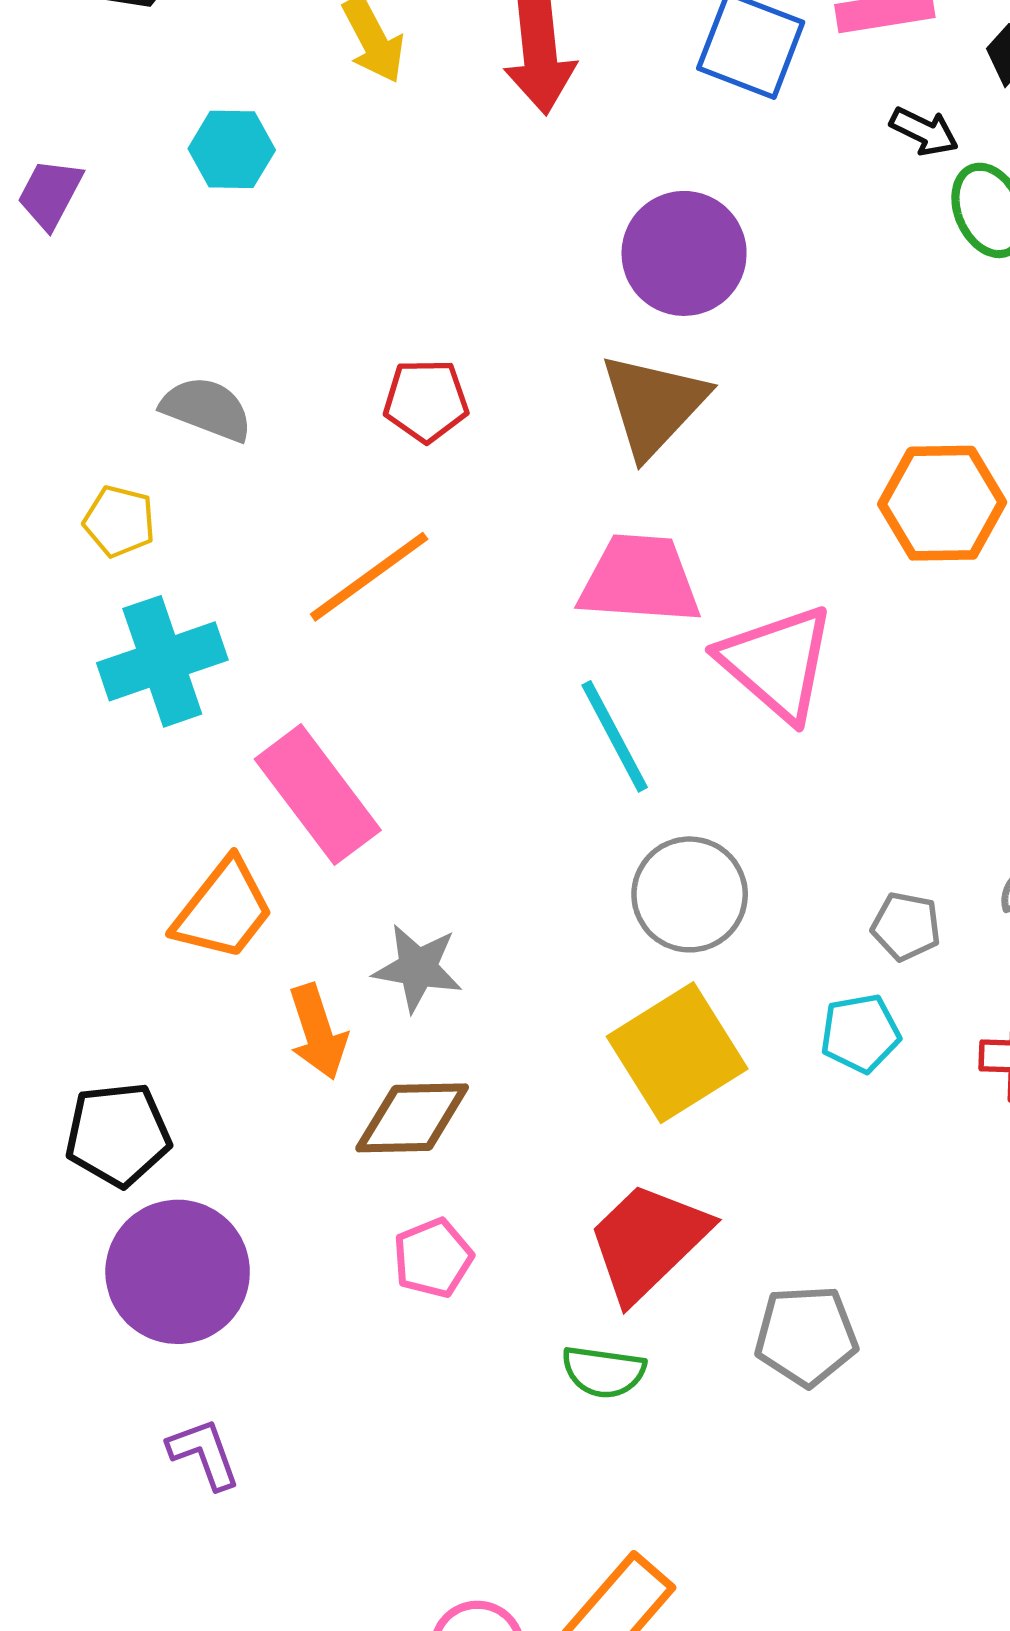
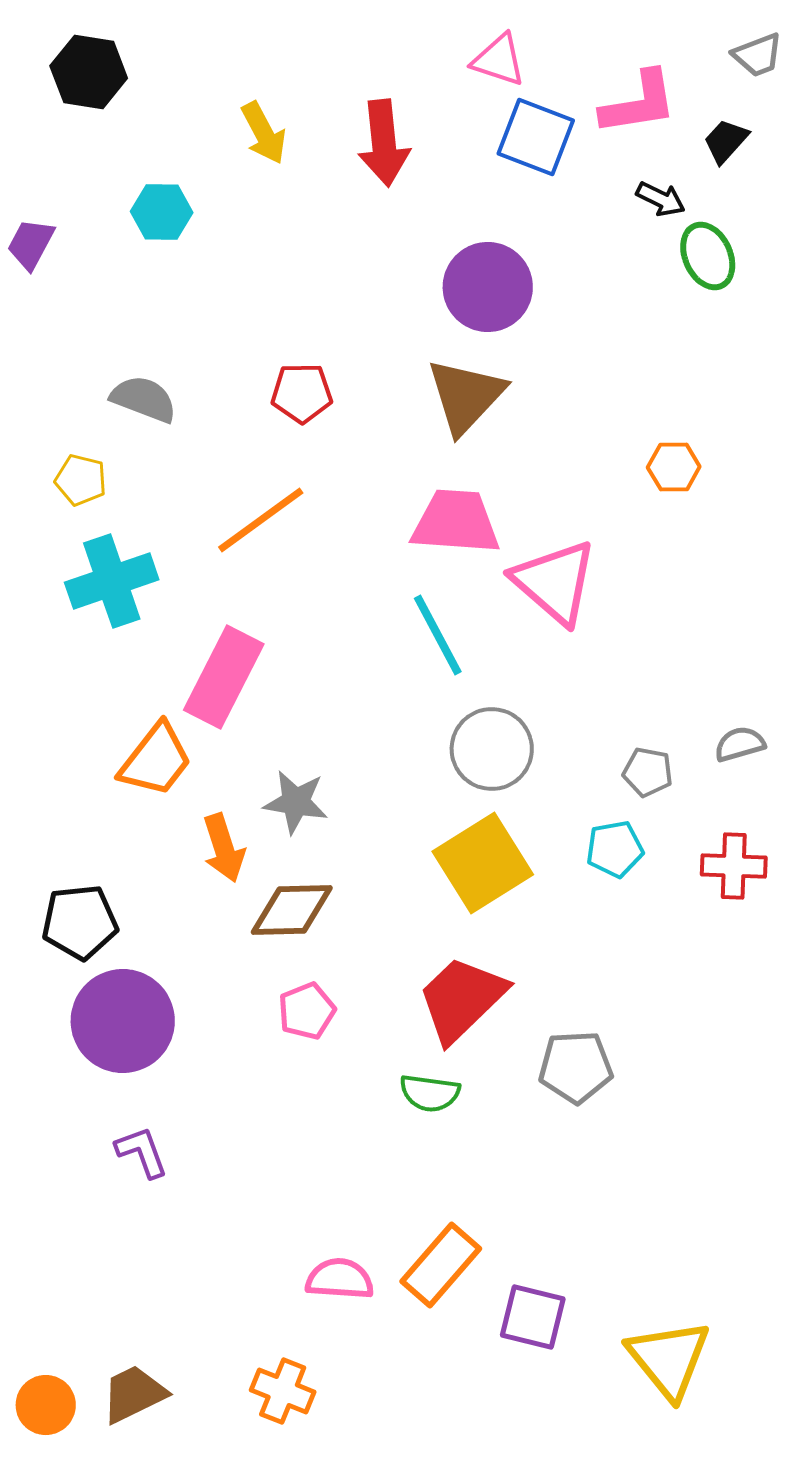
orange hexagon: (942, 503) -> (674, 467), size x0.6
pink rectangle: (318, 795) -> (224, 677), turned 64

